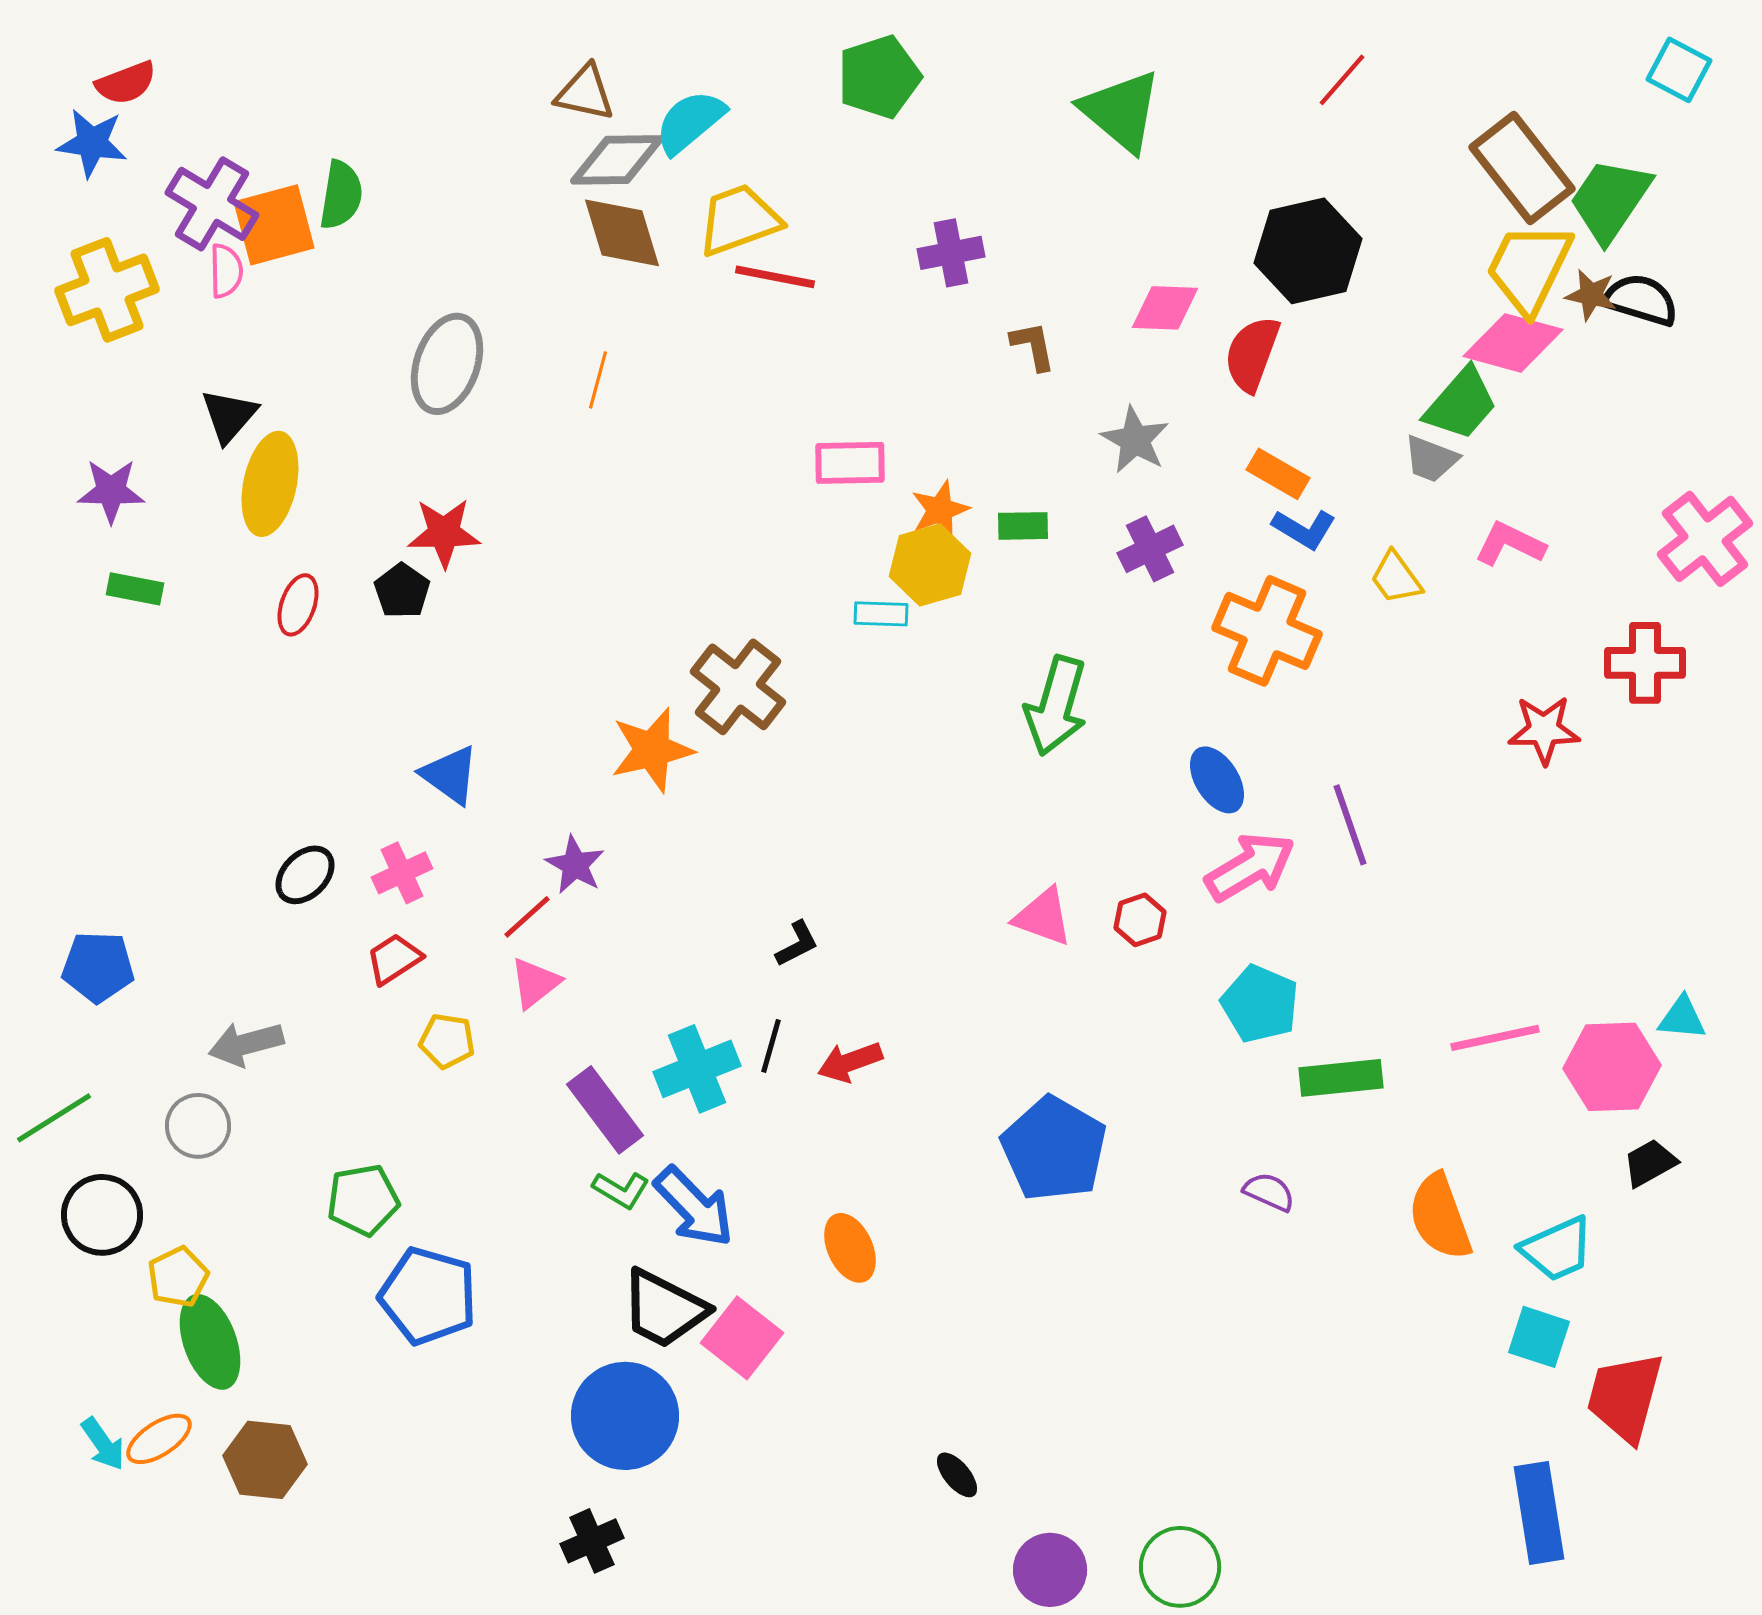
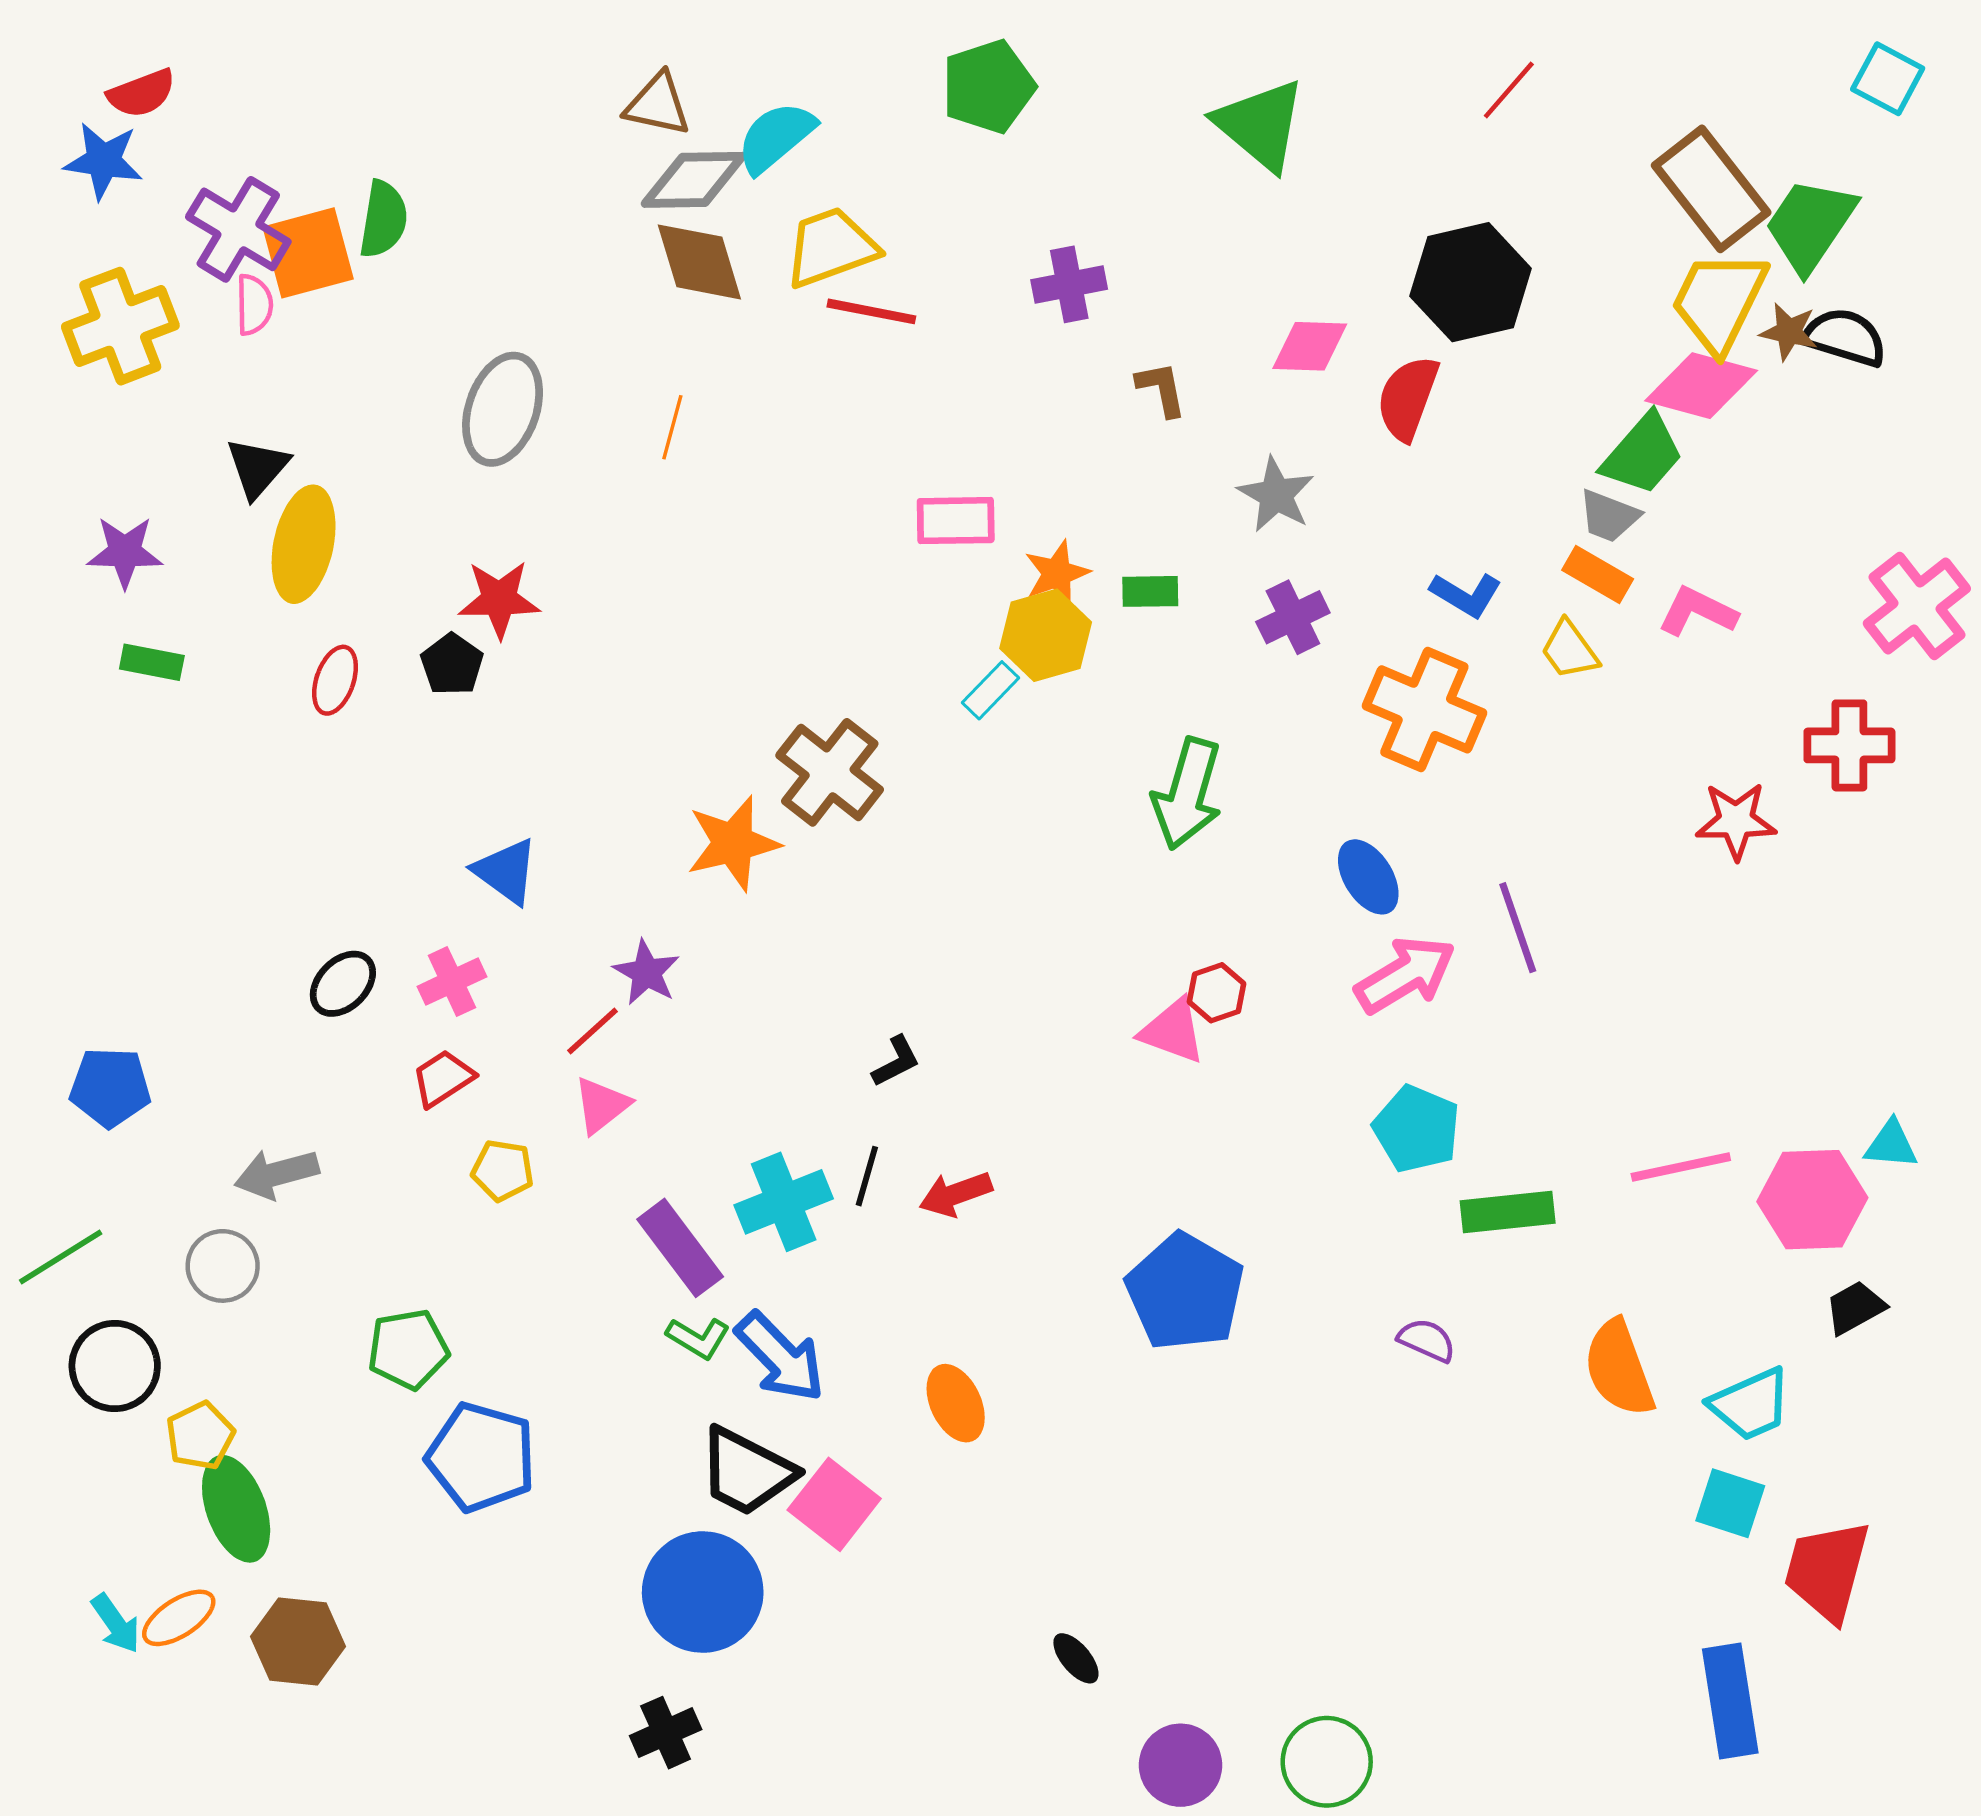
orange rectangle: (1278, 474) -> (1598, 575), moved
cyan rectangle: (881, 614) -> (990, 690), turned -48
red hexagon: (1140, 920) -> (1216, 993), moved

